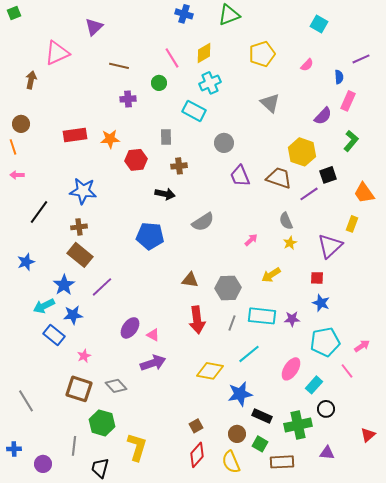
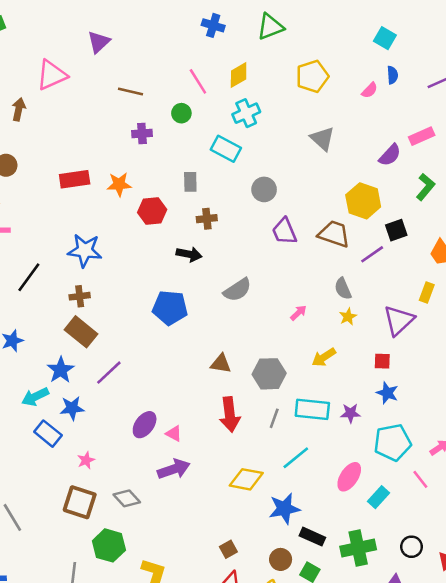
blue semicircle: (339, 77) -> (392, 75), moved
pink rectangle: (348, 101) -> (422, 136), turned 42
black circle: (326, 409) -> (412, 547), moved

